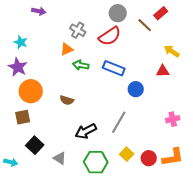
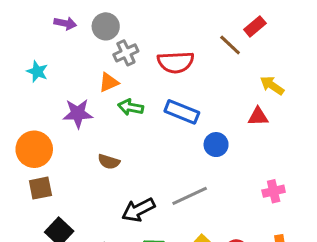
gray circle: (118, 13) -> (106, 26), moved
gray cross: (78, 30) -> (126, 53), turned 35
red semicircle: (110, 36) -> (176, 62), turned 30
purple star: (18, 67) -> (78, 113), moved, turned -30
orange circle: (31, 91) -> (34, 149), moved
gray line: (119, 122) -> (190, 196), turned 35

